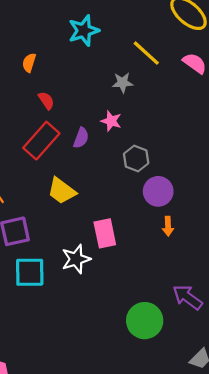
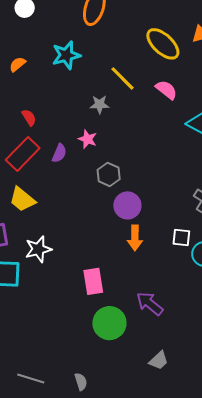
orange semicircle: (29, 63) -> (17, 64), moved, turned 30
yellow trapezoid: (62, 191) -> (22, 199), moved
orange arrow: (168, 226) -> (135, 238), size x1.4
pink rectangle: (105, 233) -> (93, 281), moved
white star: (76, 259) -> (38, 249), moved

